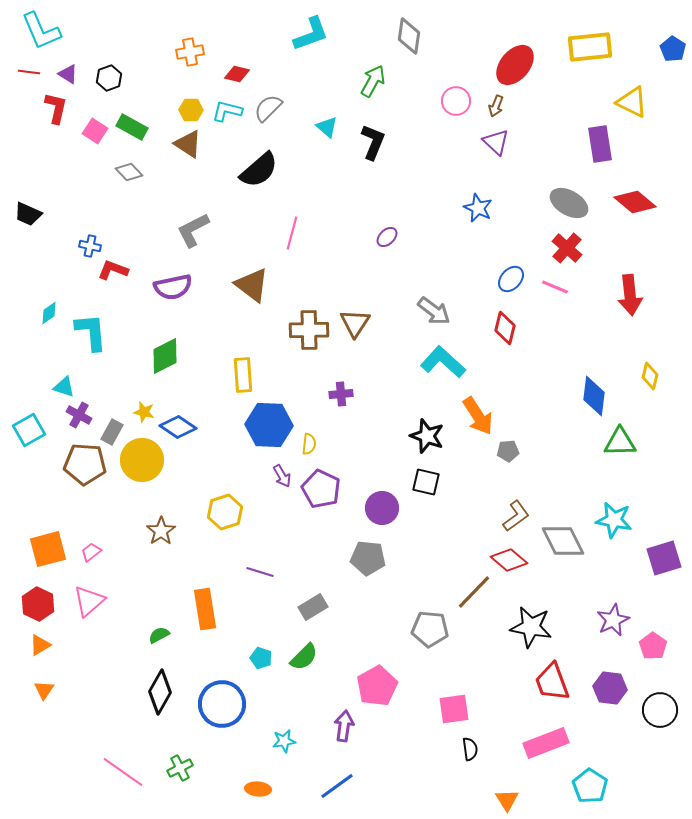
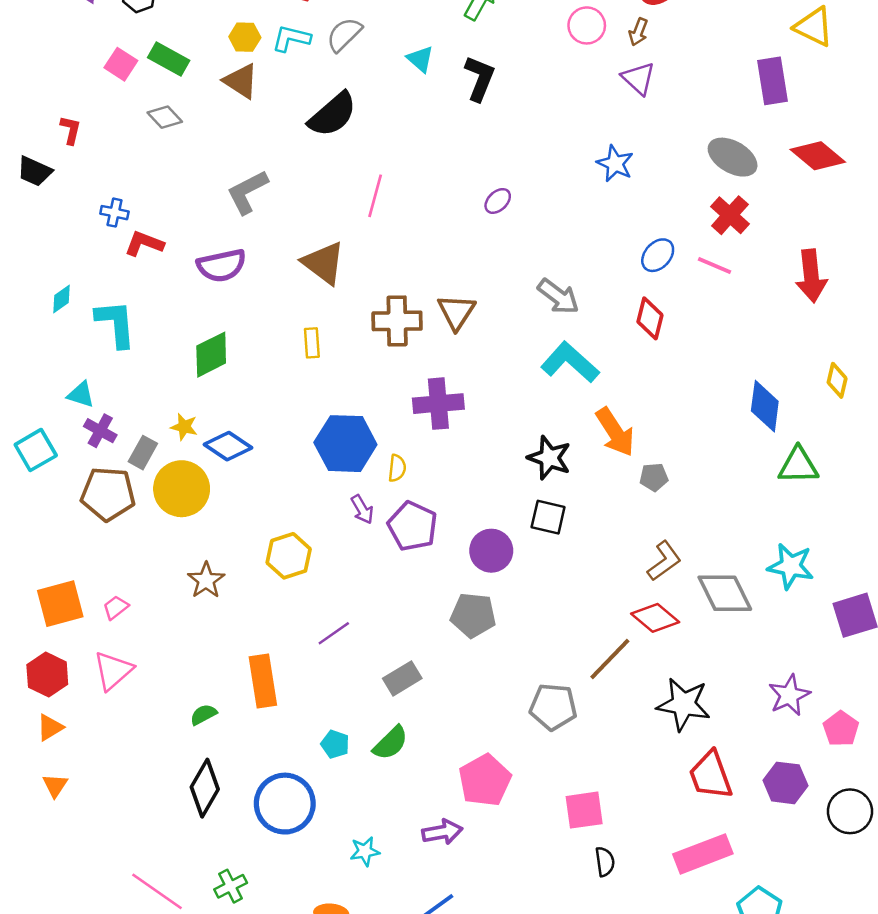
red L-shape: (56, 108) -> (71, 130), moved, size x0.7
yellow rectangle: (243, 375) -> (312, 343), moved, size x0.7
purple cross: (341, 394) -> (438, 404), size x1.6
purple line: (260, 572) -> (334, 633), turned -52
purple arrow: (344, 726) -> (442, 832), turned 72

